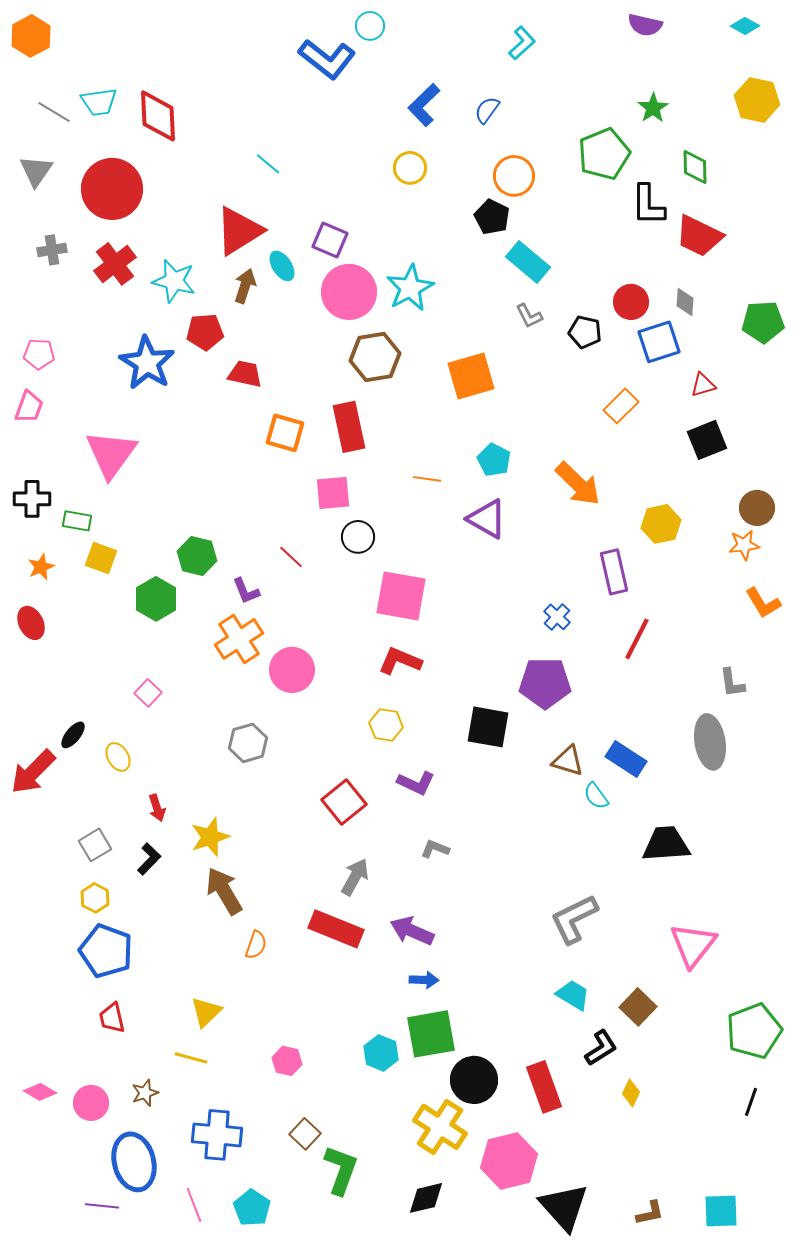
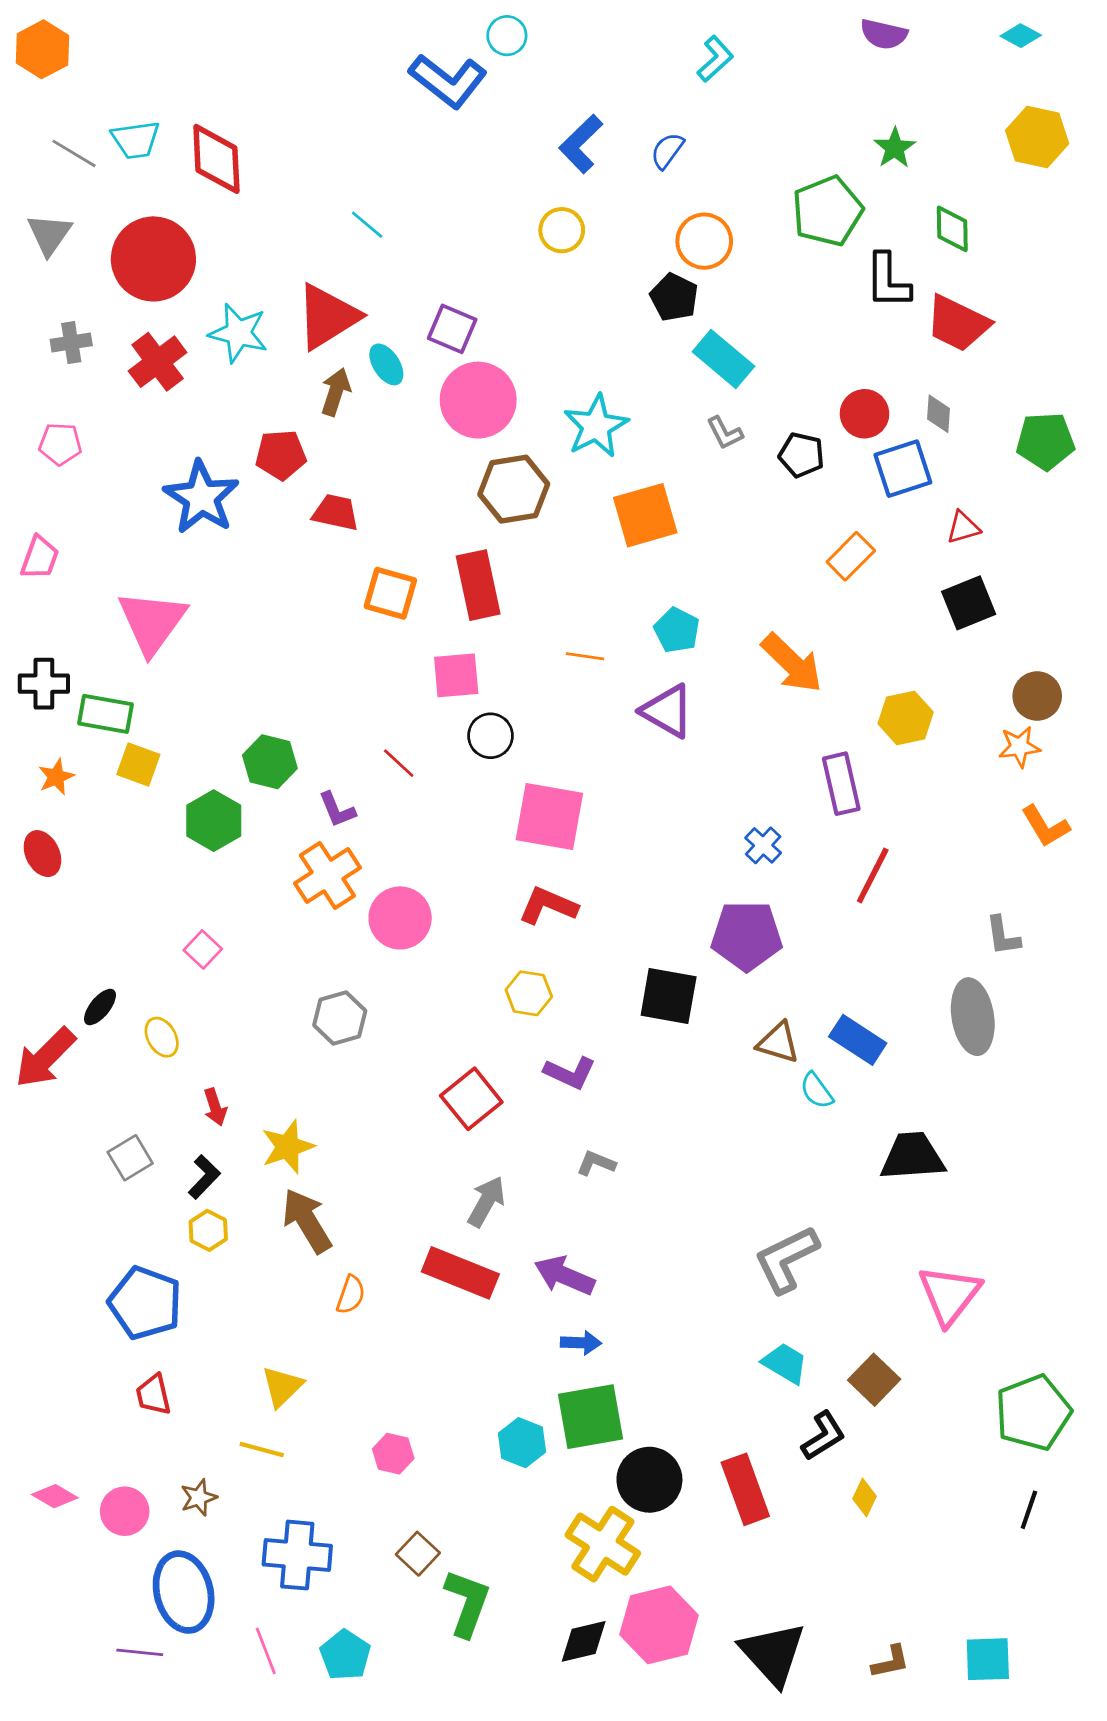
cyan star: (174, 281) -> (238, 333), moved
cyan star: (410, 288) -> (596, 426), moved
pink pentagon: (39, 354) -> (60, 444), moved
green rectangle: (77, 521) -> (105, 714), size x1.4
yellow hexagon: (95, 898) -> (208, 1230), moved
pink hexagon: (509, 1161) -> (659, 1625), moved

